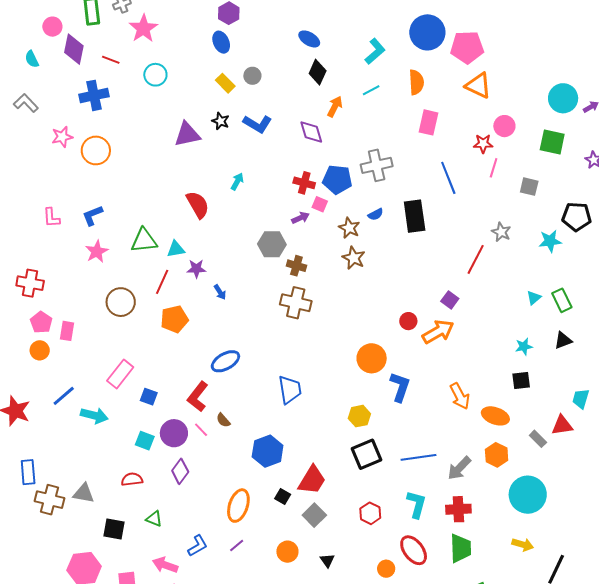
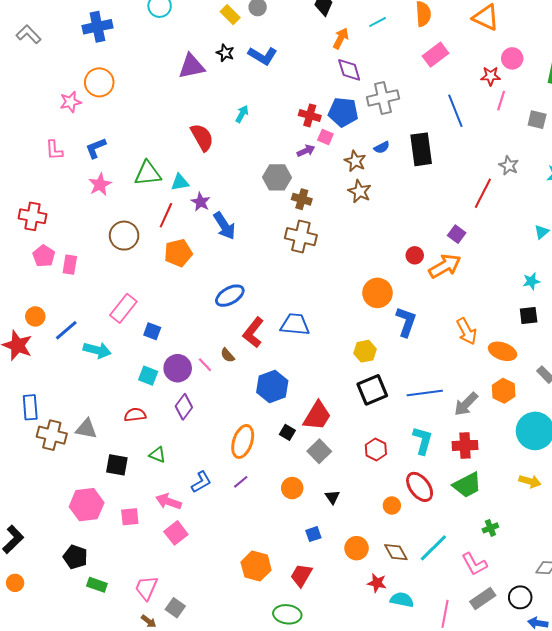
pink rectangle: (429, 122) -> (435, 55), turned 40
purple diamond: (311, 132) -> (349, 70), moved
pink star: (62, 137) -> (70, 102), moved
purple star: (196, 269) -> (201, 202), turned 30
blue arrow: (220, 292) -> (224, 226), size x1.8
orange circle: (40, 350) -> (35, 316), moved
blue trapezoid: (290, 390) -> (295, 324), turned -76
red L-shape: (198, 397) -> (253, 333), moved
green trapezoid: (461, 548) -> (467, 485), turned 64

